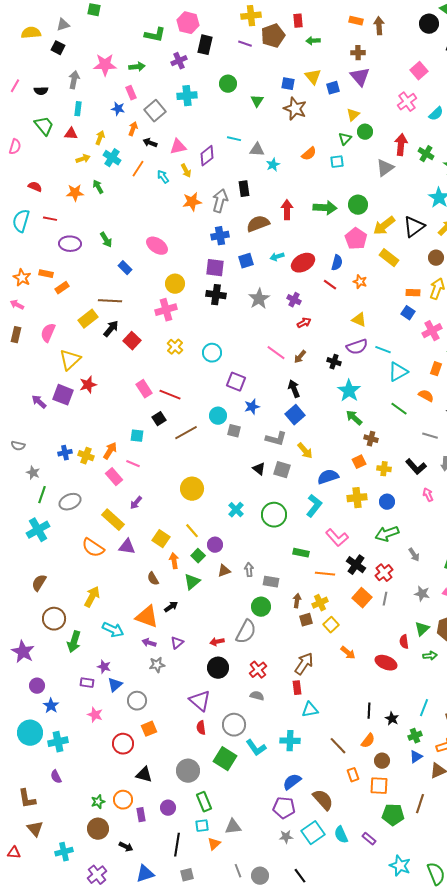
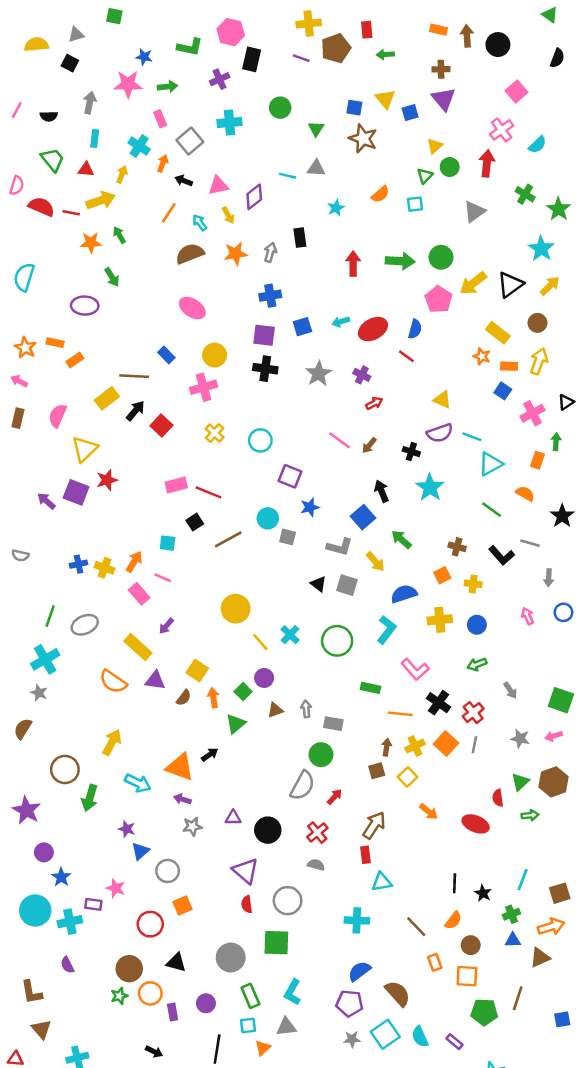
black circle: (429, 24) -> (498, 45), moved
blue star: (118, 109) -> (144, 57), moved
red arrow: (401, 145) -> (487, 163), moved
gray triangle: (257, 150) -> (316, 168), moved
cyan cross: (112, 158) -> (139, 146), moved
yellow arrow: (83, 159) -> (101, 200), size x1.6
red semicircle: (35, 187) -> (41, 207), moved, size x1.5
gray arrow: (220, 201) -> (270, 252), size x0.7
red line: (50, 219) -> (71, 213), moved
brown semicircle: (258, 224) -> (190, 254), moved
green arrow: (106, 240) -> (112, 277), moved
yellow rectangle: (389, 258) -> (498, 333), moved
blue rectangle: (125, 268) -> (166, 355), moved
orange star: (360, 282) -> (482, 356), moved
pink rectangle: (144, 389) -> (176, 485), turned -72
black arrow: (294, 389) -> (382, 491), moved
green arrow: (354, 418) -> (401, 539), moved
black L-shape: (416, 467) -> (502, 555), moved
gray star: (33, 473) -> (39, 693), moved
yellow line: (192, 531) -> (260, 642), moved
green arrow: (387, 534) -> (477, 664), size x0.7
brown semicircle: (153, 579) -> (184, 698), moved, turned -112
brown semicircle: (39, 583) -> (23, 729), moved
brown arrow: (297, 601) -> (387, 747), moved
yellow cross: (320, 603) -> (415, 746), moved
red arrow: (217, 642) -> (335, 797), moved, turned 144
purple triangle: (177, 643) -> (233, 818), moved, turned 40
purple rectangle: (87, 683) -> (93, 904), moved
cyan L-shape: (256, 748) -> (293, 992), moved, turned 65
blue triangle: (416, 757) -> (513, 940), turned 32
green square: (225, 759) -> (276, 943), turned -30
brown circle: (98, 829) -> (129, 969), moved

